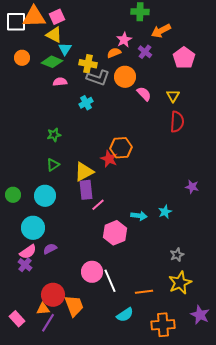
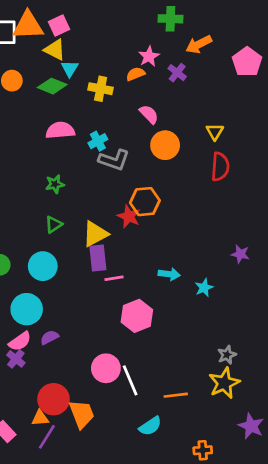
pink pentagon: (184, 58) -> (247, 62), moved
orange circle: (125, 77) -> (165, 145), moved
gray L-shape: (98, 78) -> (114, 160), moved
pink semicircle: (60, 82) -> (60, 130), moved, size x1.5
pink semicircle: (144, 94) -> (149, 114), moved
pink line: (98, 205) -> (114, 278), turned 32
cyan arrow: (139, 216) -> (169, 274), moved
gray star: (177, 255) -> (227, 355), moved
orange cross: (163, 325) -> (203, 450), moved, size x0.6

